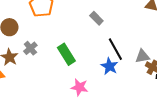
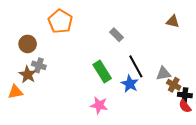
gray cross: (30, 48) -> (39, 65), moved, turned -32
green rectangle: (66, 54) -> (102, 72), moved

